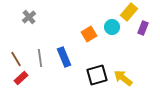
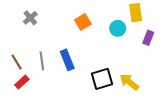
yellow rectangle: (129, 12) -> (136, 13), turned -48
purple rectangle: (143, 28) -> (148, 38), moved
orange square: (89, 34) -> (83, 22), moved

